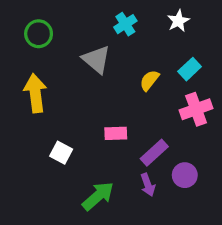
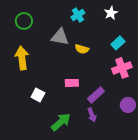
gray triangle: (96, 59) -> (60, 37), turned -30
yellow semicircle: (149, 80) -> (82, 49), moved, turned -112
purple circle: (185, 175) -> (128, 105), moved

